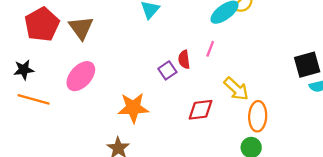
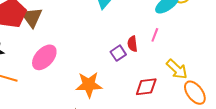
brown triangle: (81, 28) -> (32, 17), moved
orange ellipse: (258, 116) -> (195, 93), turned -40

